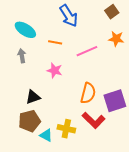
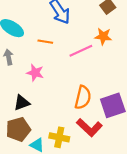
orange star: (116, 39) -> (103, 36), moved
pink star: (55, 70) -> (35, 73), moved

